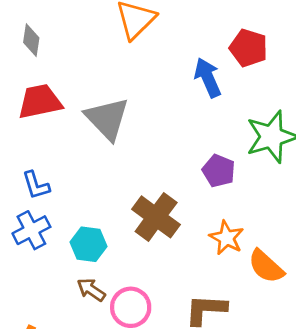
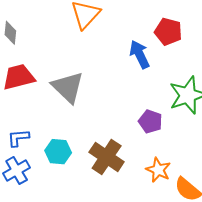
blue L-shape: (36, 185) -> (18, 138), turned 105
cyan hexagon: (89, 244) -> (58, 152), moved

